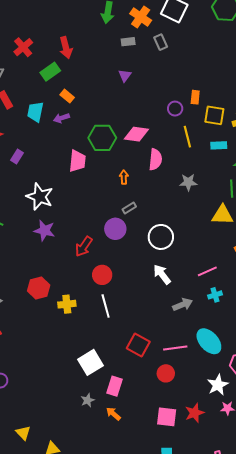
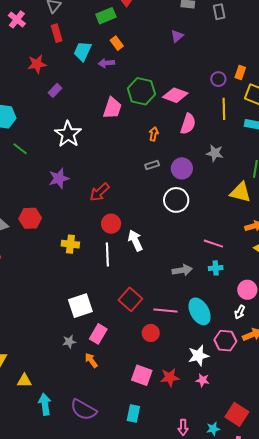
purple circle: (115, 229) -> (182, 168), moved
purple star: (44, 231) -> (59, 178), moved, turned 30
pink line: (207, 271) -> (213, 244), turned 30
white arrow: (162, 274) -> (135, 241), moved
red hexagon: (39, 288) -> (30, 218), moved

